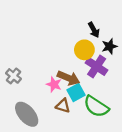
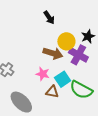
black arrow: (94, 30) -> (49, 18), moved
brown arrow: (69, 78) -> (53, 53), moved

